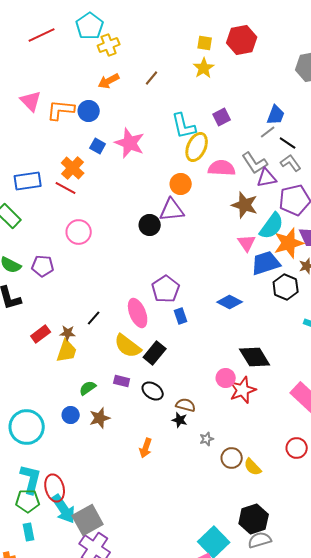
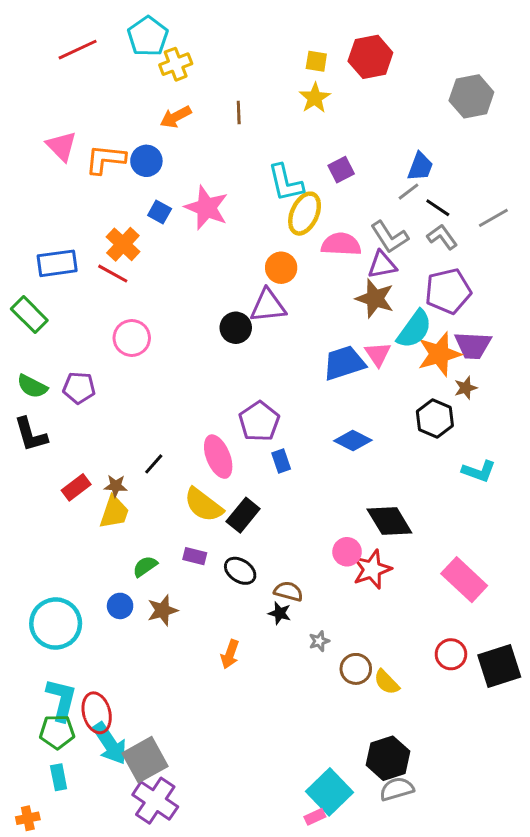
brown line: (152, 78) -> (239, 112), turned -42
purple triangle: (267, 178) -> (382, 265), moved
blue trapezoid: (266, 263) -> (344, 363), moved

